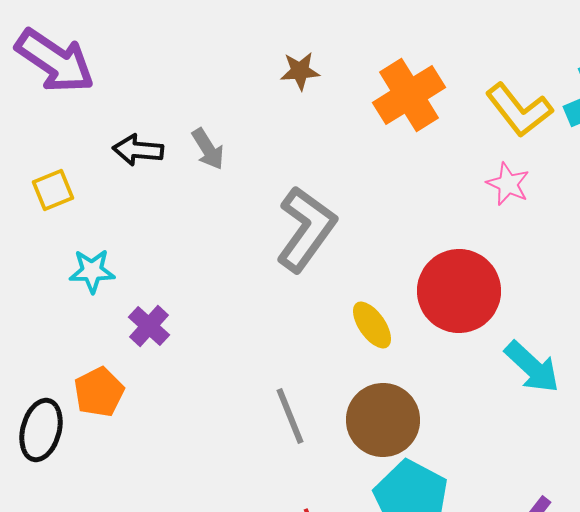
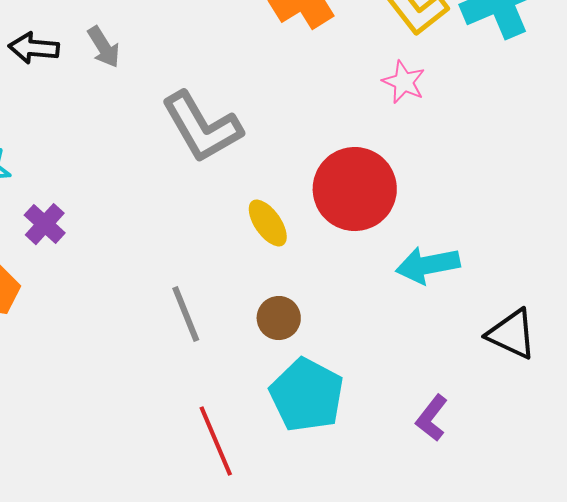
gray L-shape: (306, 229) -> (202, 127), turned 114
cyan arrow: (532, 367) -> (428, 265), turned 126
brown circle: (383, 420) -> (279, 318), size x0.6

